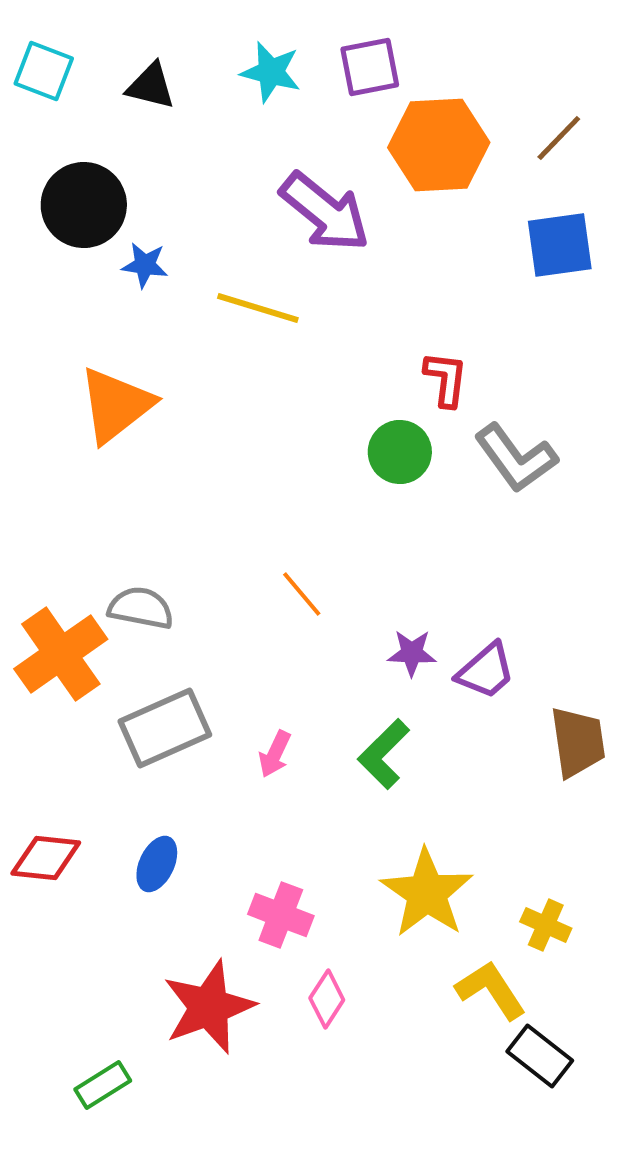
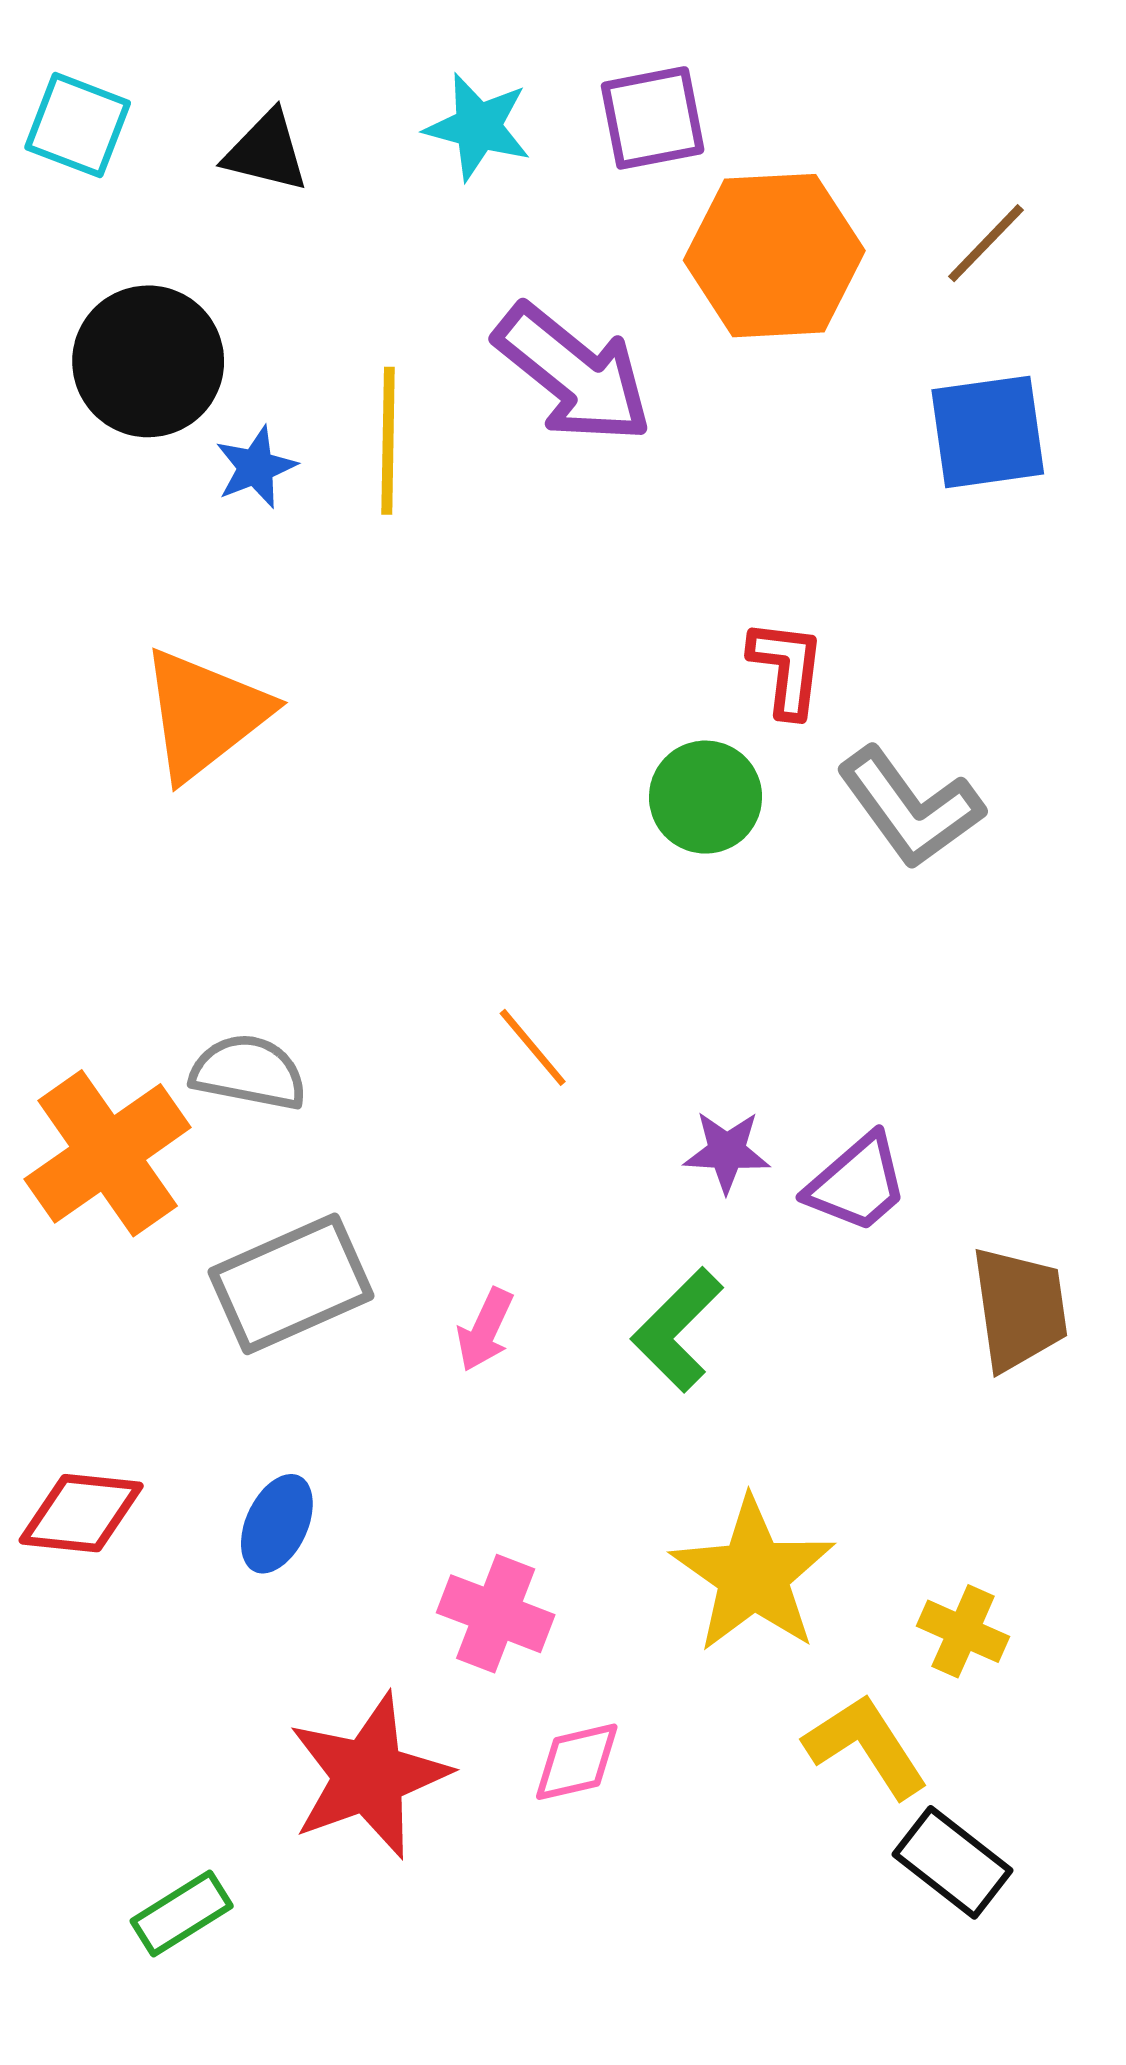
blue star: (145, 265) -> (256, 467), turned -30
yellow line: (258, 308) -> (388, 441), moved, turned 74
pink diamond: (327, 999) -> (577, 1762), turned 44

